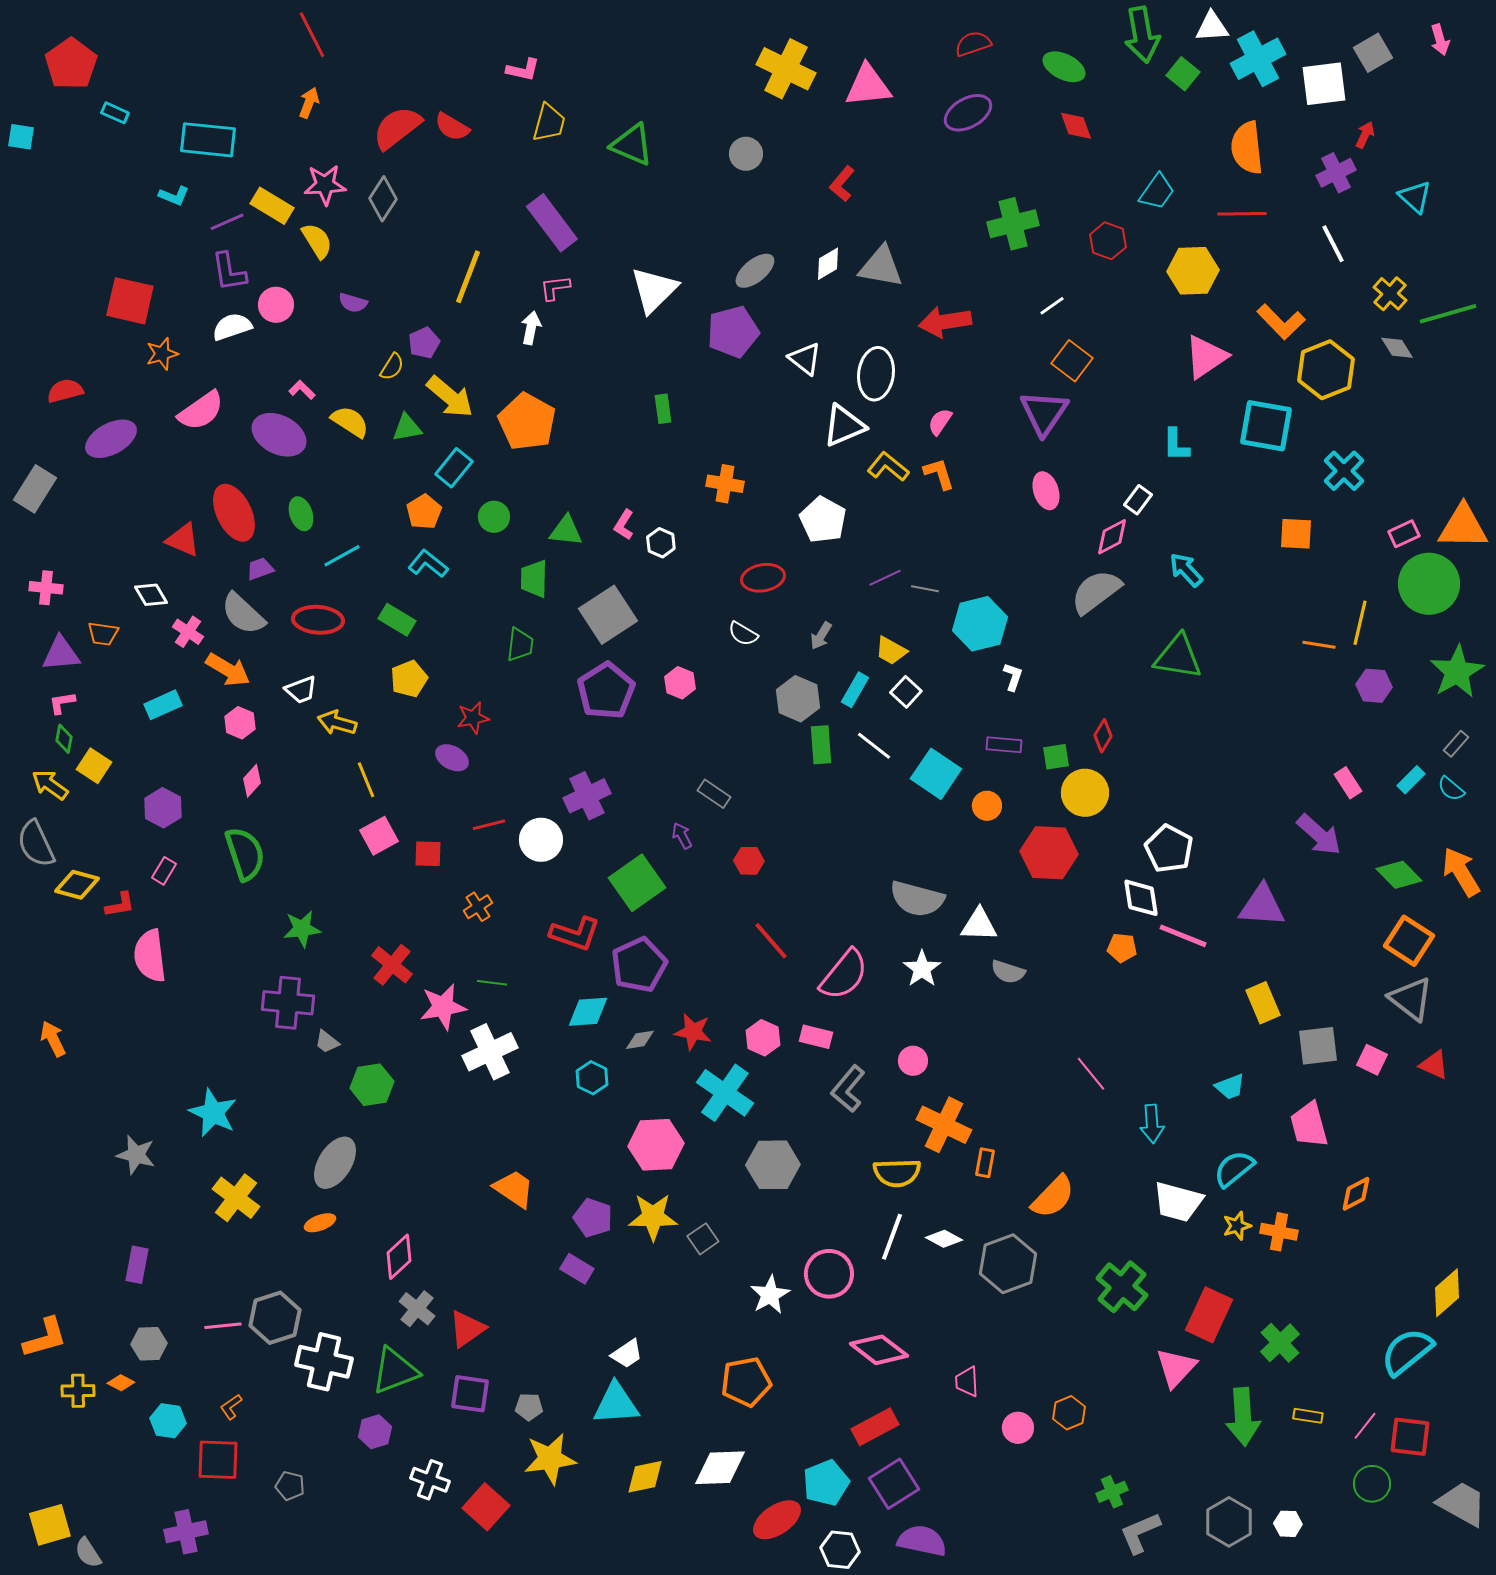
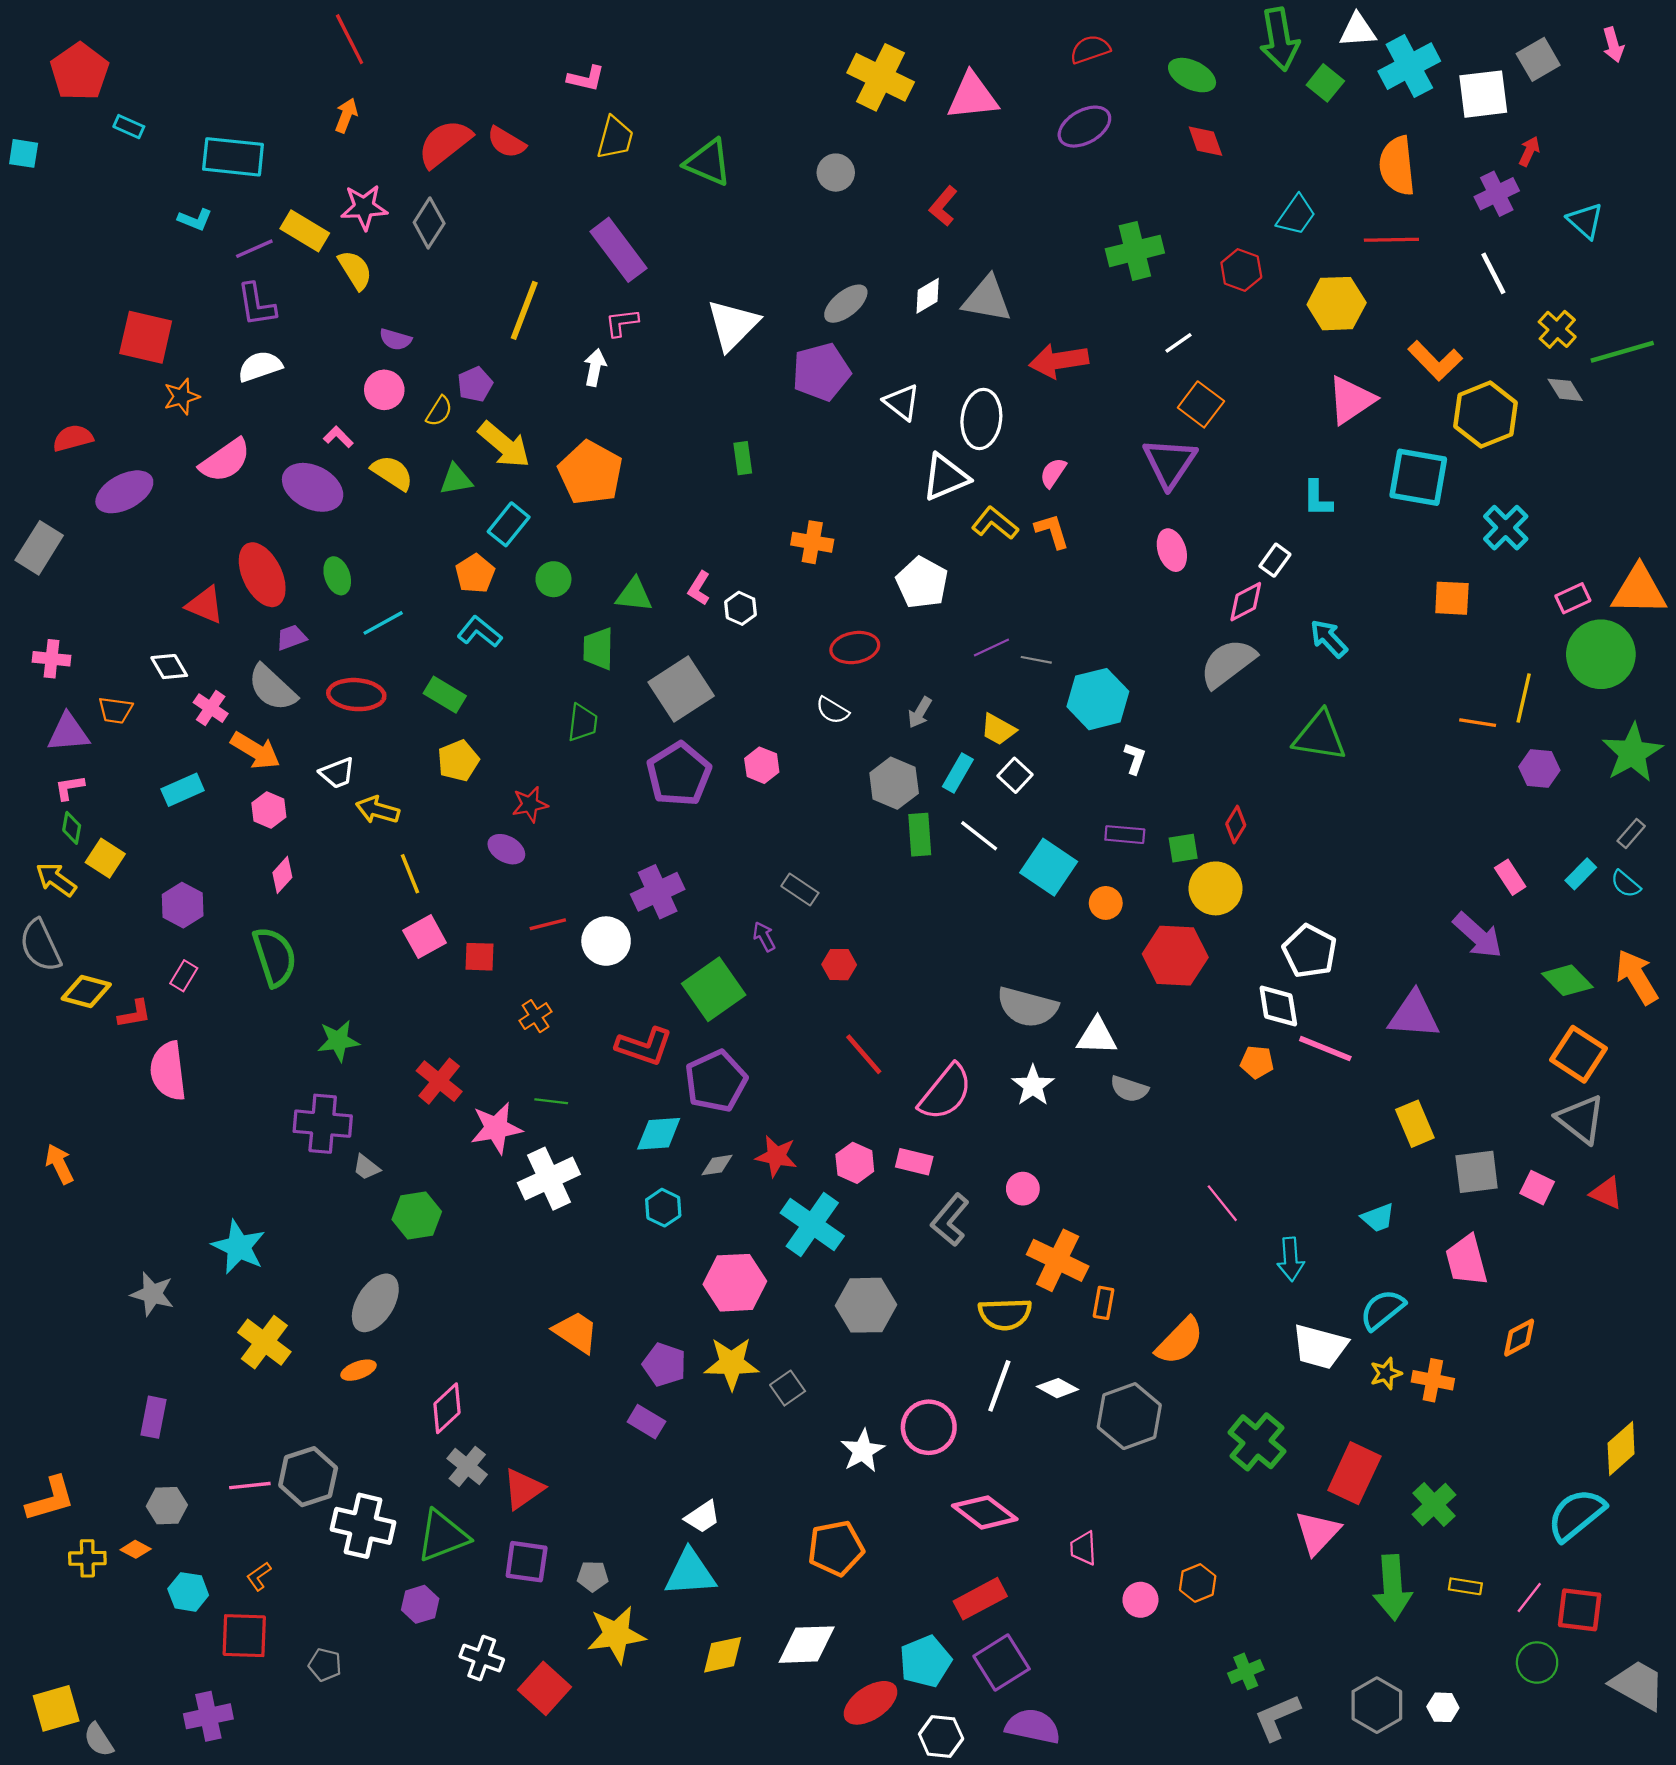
pink circle: (276, 305) -> (384, 390), moved

